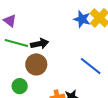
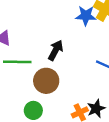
black arrow: (40, 44) -> (55, 50), moved, turned -36

